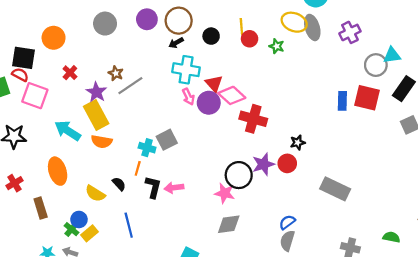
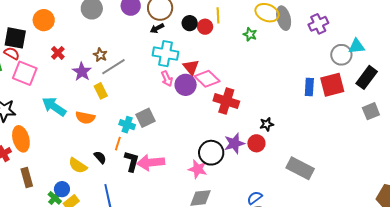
red circle: (250, 39) -> (205, 27), moved
red square: (367, 98) -> (332, 85), turned -30
yellow rectangle: (96, 115) -> (101, 91), moved, size x0.6
orange ellipse: (58, 171) -> (21, 139), moved
pink arrow: (174, 188) -> (151, 163), size x1.5

